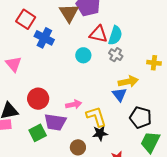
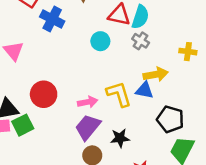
blue triangle: (119, 94) -> (145, 90), turned -42
yellow L-shape: (96, 117) -> (119, 94), moved
purple trapezoid: (55, 122) -> (88, 127), moved, turned 120
green square: (38, 133) -> (23, 125), moved

